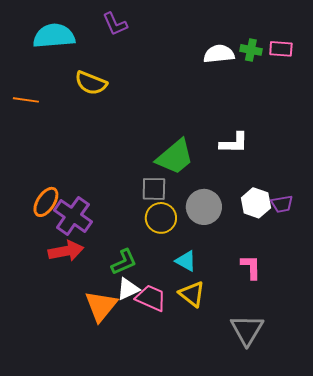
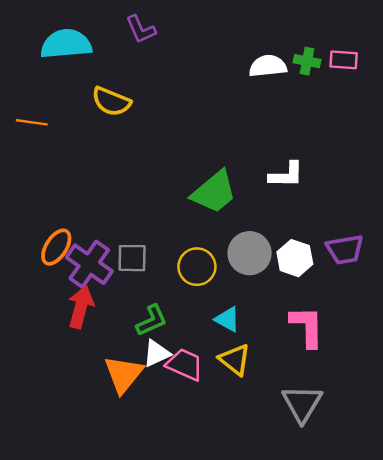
gray square: (154, 189) -> (132, 258), moved
white hexagon: (256, 203) -> (295, 258), moved
purple trapezoid: (282, 204) -> (345, 250), size x1.4
red arrow: (66, 251) -> (81, 307), turned -64
pink L-shape: (251, 267) -> (307, 327), size x1.4

